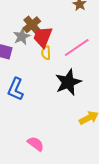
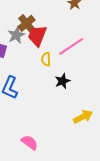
yellow semicircle: (46, 53) -> (46, 59), moved
black star: (68, 82) -> (62, 81), size x0.6

